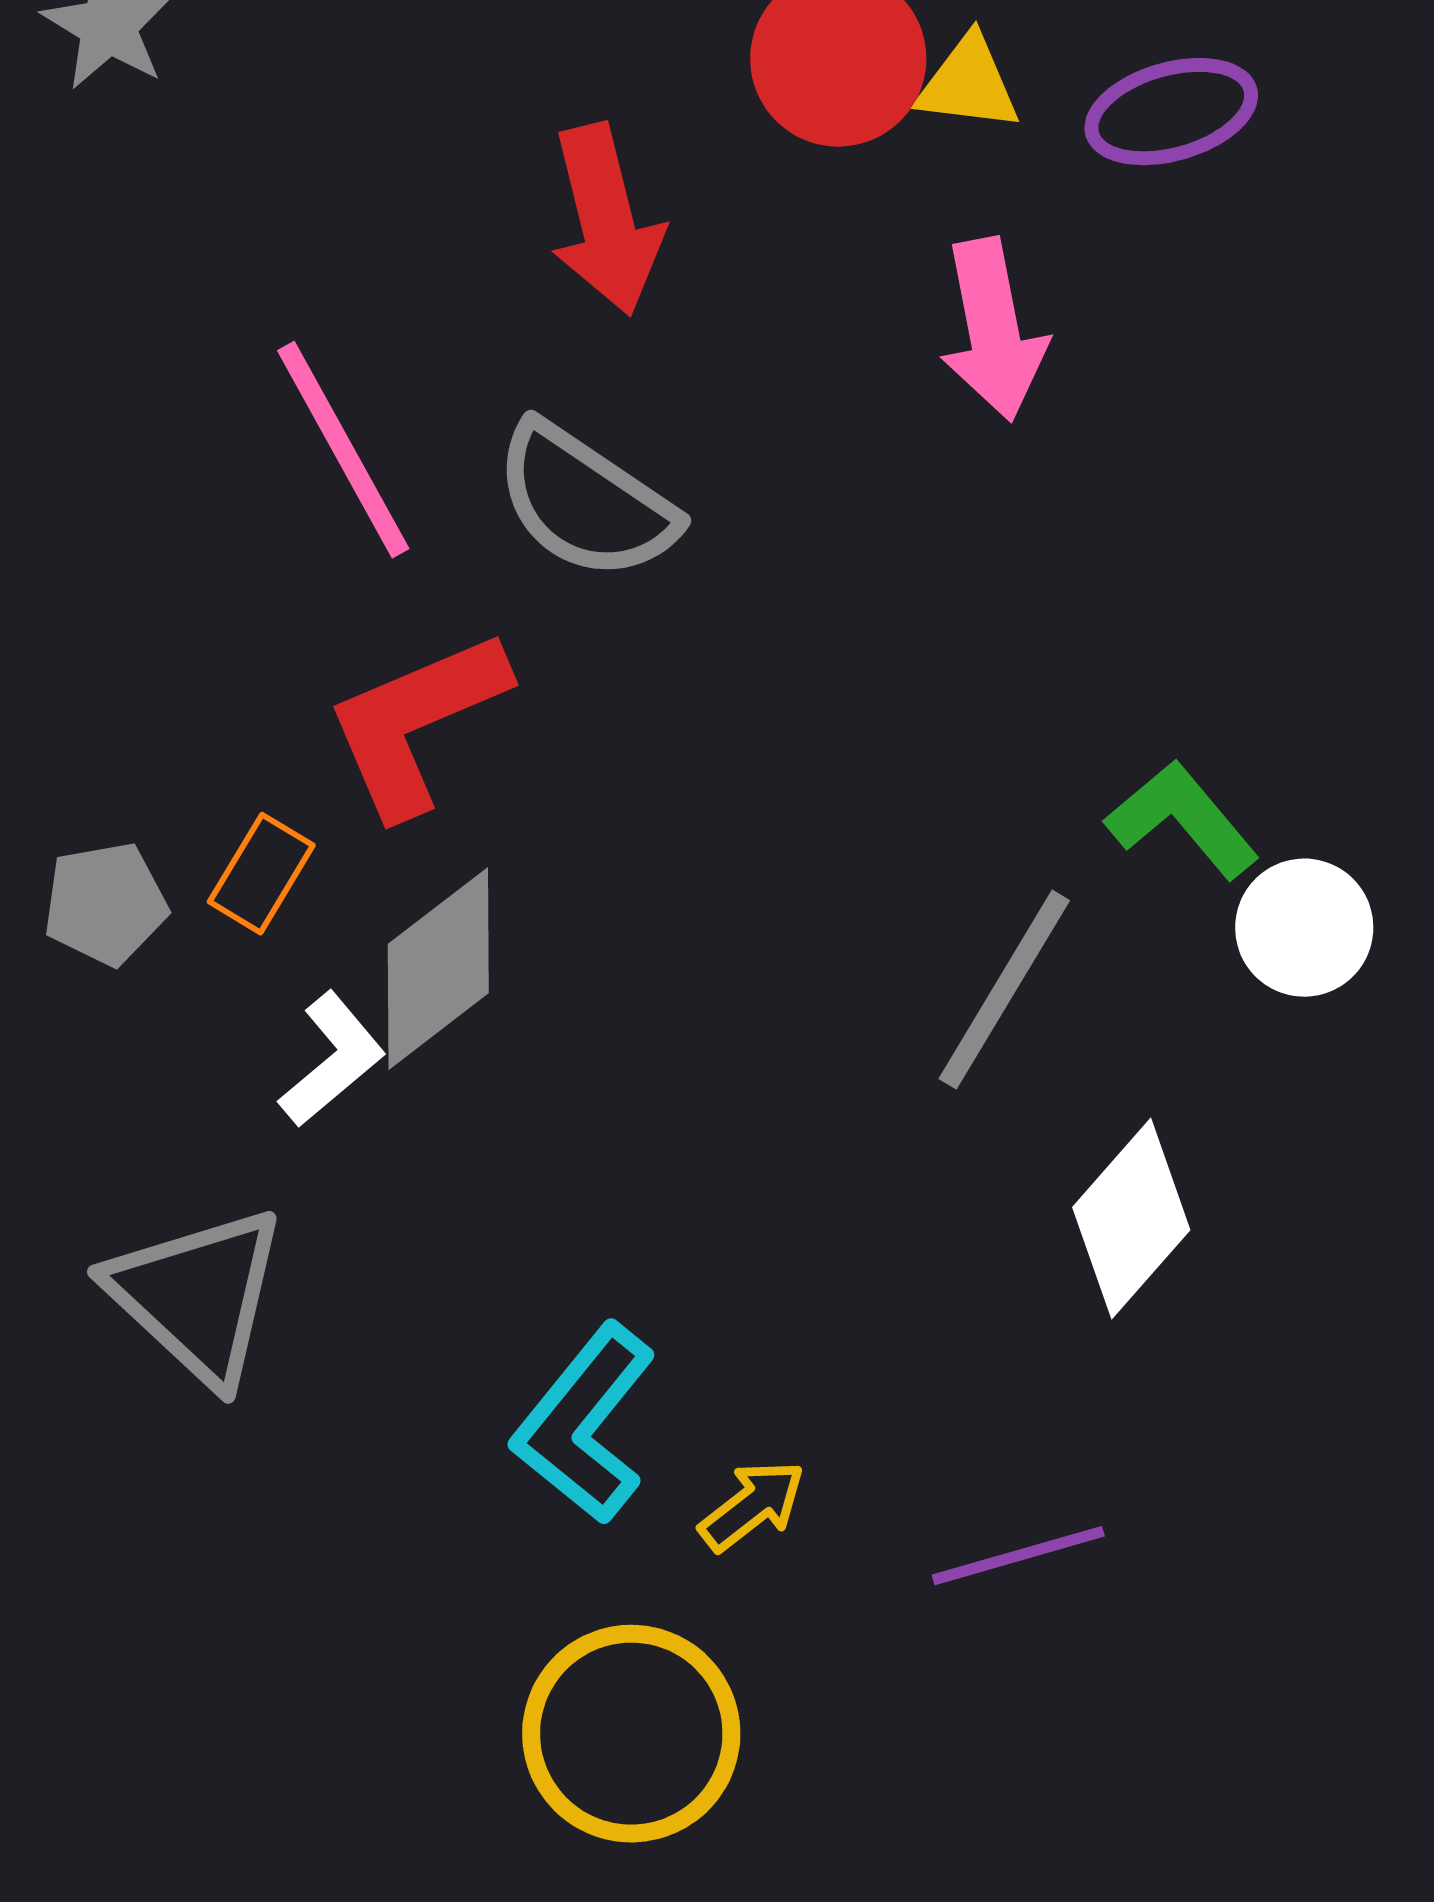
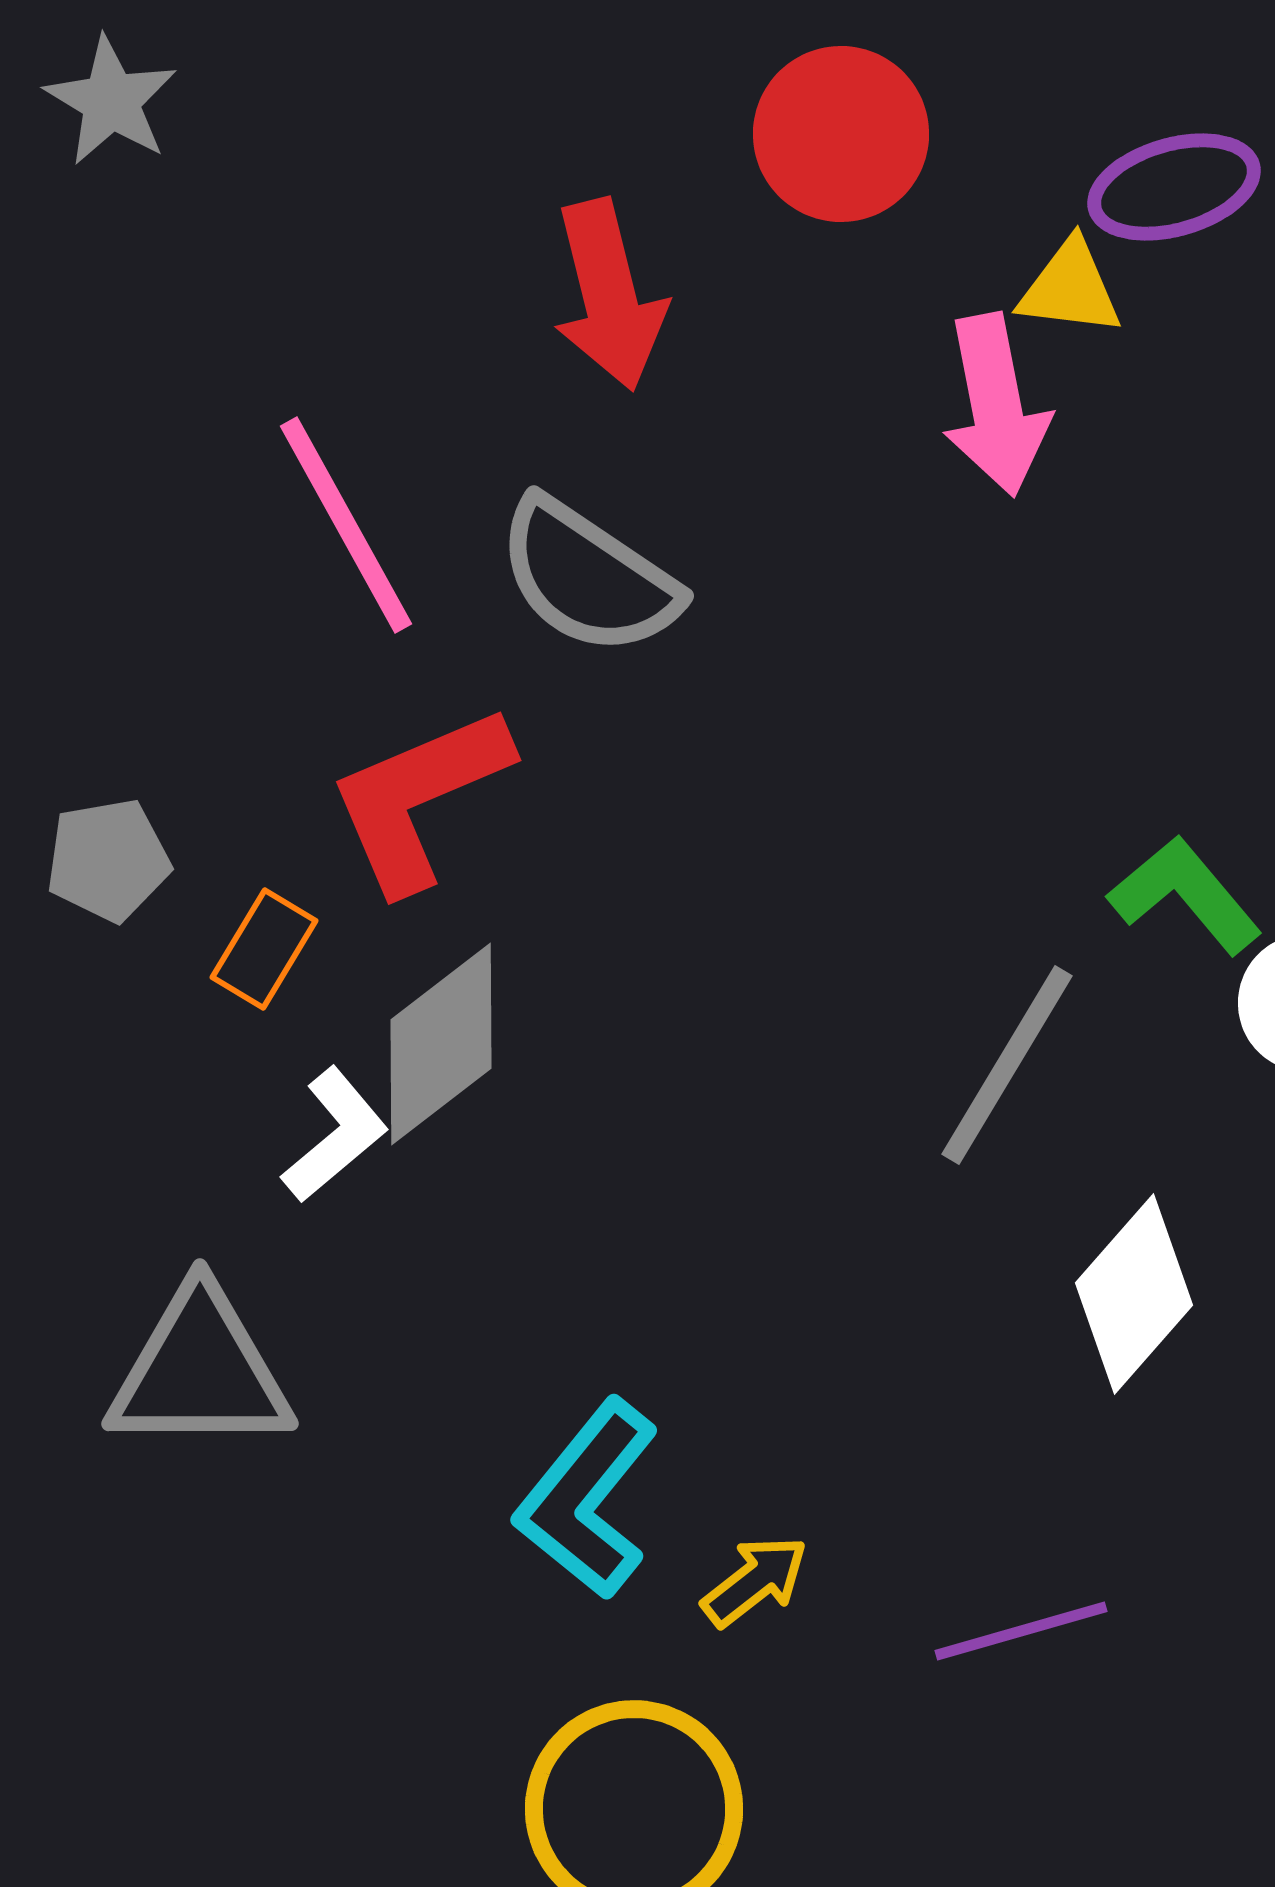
yellow triangle: (968, 84) -> (1070, 288), moved
gray pentagon: (105, 904) -> (108, 860), moved
gray triangle: (197, 1296) -> (200, 1371), turned -43

